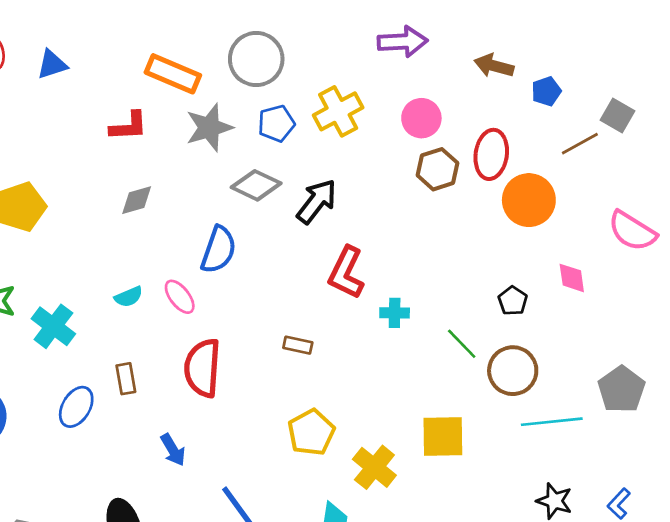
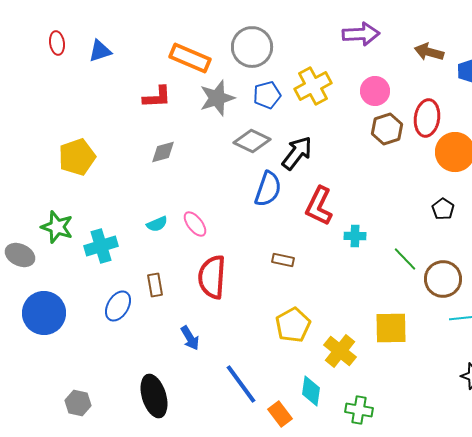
blue semicircle: (219, 250) -> (268, 189), moved
black pentagon: (513, 301) -> (443, 209), moved
cyan cross: (53, 326) -> (101, 246), turned 36

